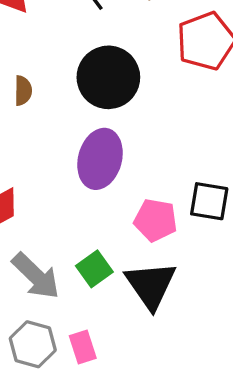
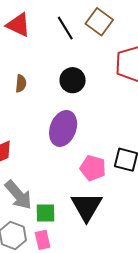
black circle: (108, 77) -> (73, 80), size x0.7
green square: (94, 269) -> (46, 213), moved, turned 30

